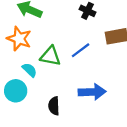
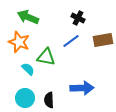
blue line: (81, 50) -> (71, 41), moved
cyan circle: (16, 91) -> (25, 98), moved

